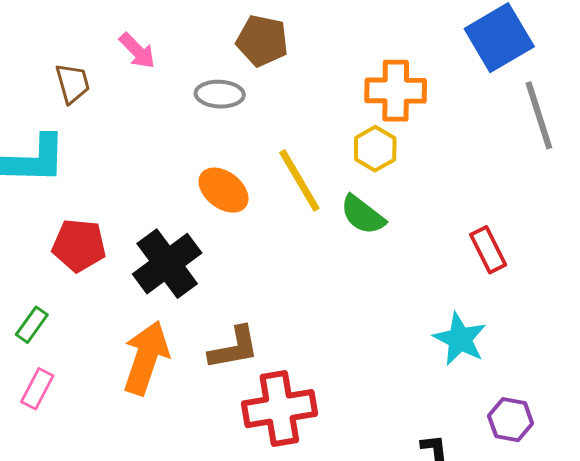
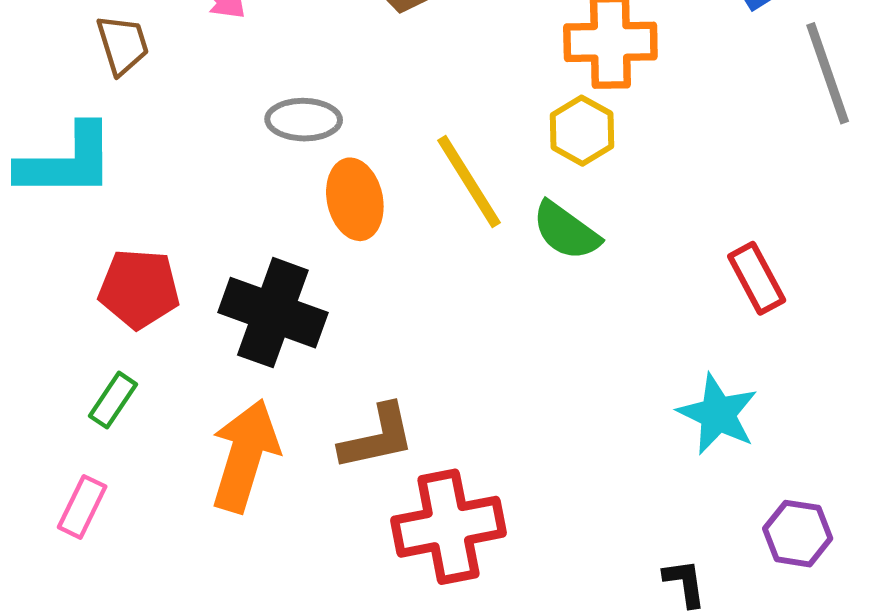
gray ellipse: (220, 94) -> (304, 120), moved
orange ellipse: (224, 190) -> (355, 199), turned 42
black cross: (167, 264) -> (273, 313), turned -32
green rectangle: (32, 325) -> (113, 400), moved

